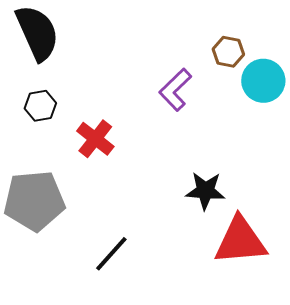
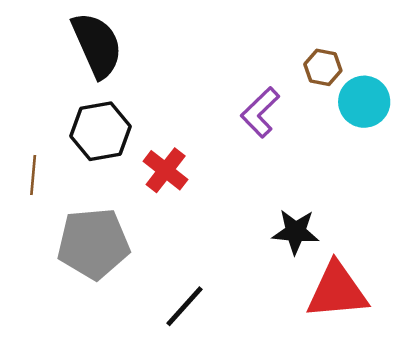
black hexagon: (40, 106) -> (101, 131), size x1.6

